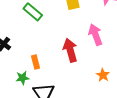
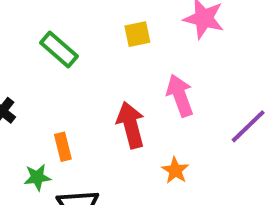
orange star: (103, 75) -> (175, 170), moved

